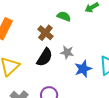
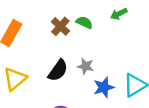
brown cross: (45, 33) -> (60, 26), moved

